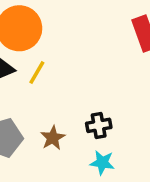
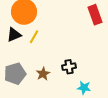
cyan star: (102, 163) -> (84, 88), moved

